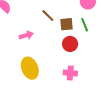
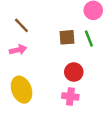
brown line: (48, 16) -> (21, 25), moved
red circle: (70, 44) -> (74, 72), moved

